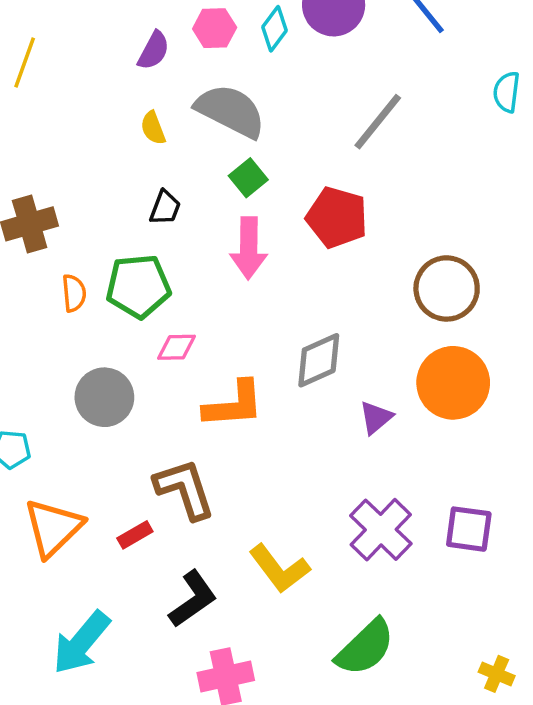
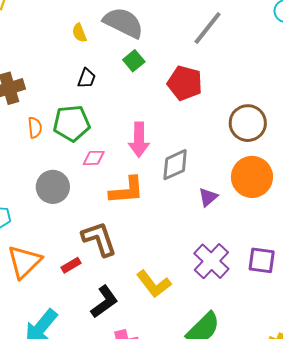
pink arrow: (249, 248) -> (139, 140), moved

